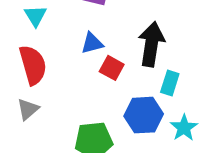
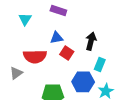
black arrow: (151, 44) -> (91, 41), size x0.7
red semicircle: (33, 65) -> (35, 56), moved, turned 100

